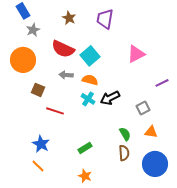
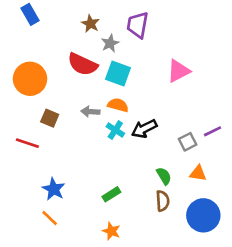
gray star: (33, 30) -> (110, 43), moved
cyan square: (90, 56) -> (118, 74), turned -30
gray arrow: (66, 75) -> (90, 112), moved
purple line: (162, 83) -> (213, 131), moved
red line: (55, 111) -> (27, 143), moved

